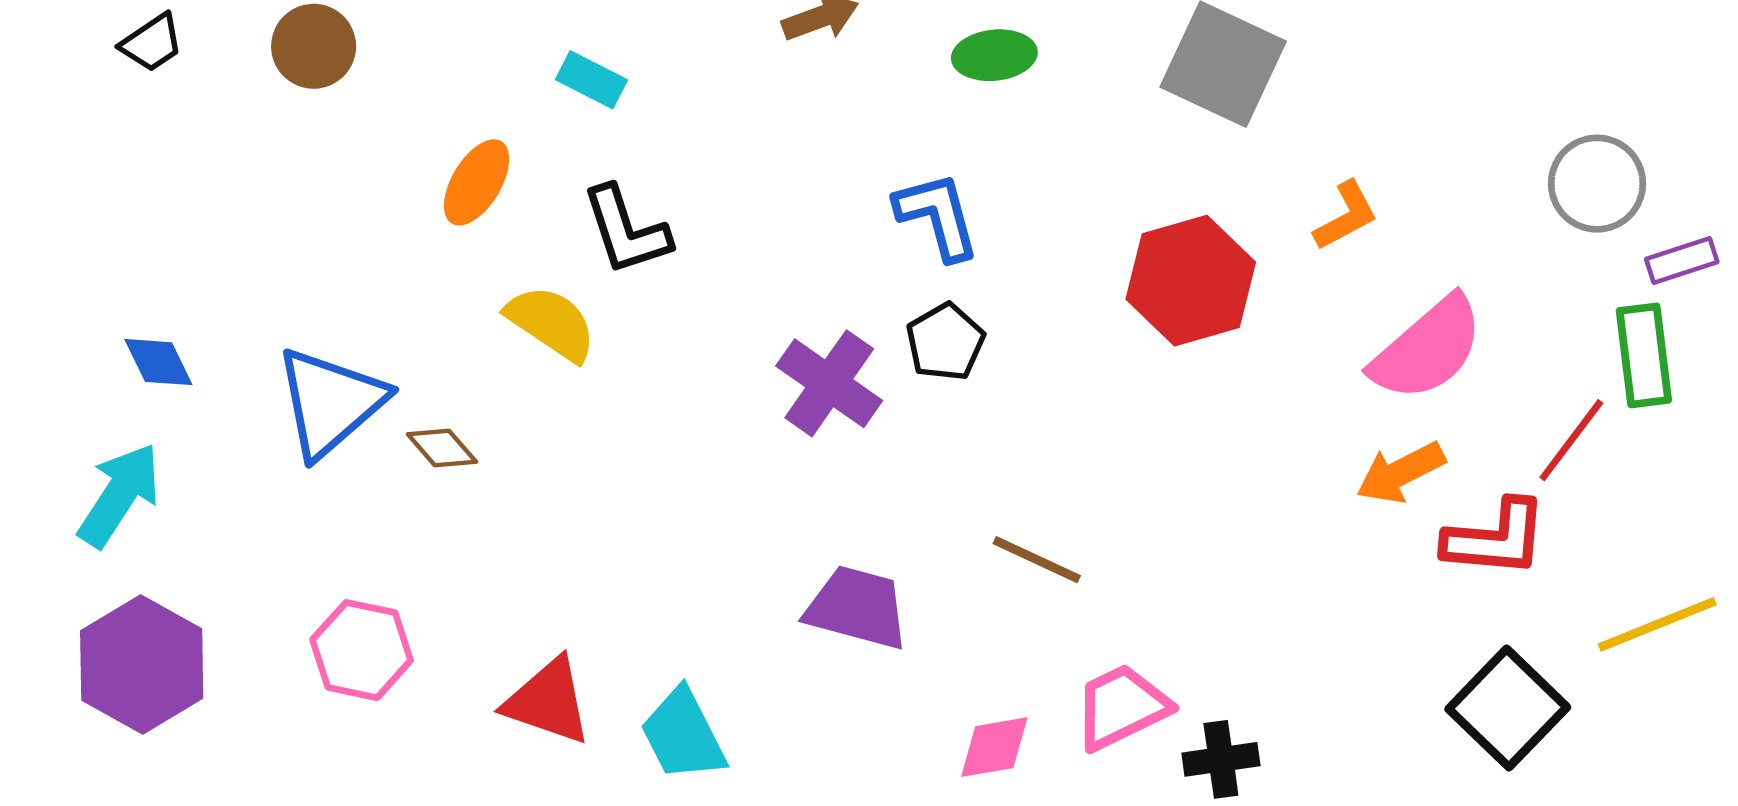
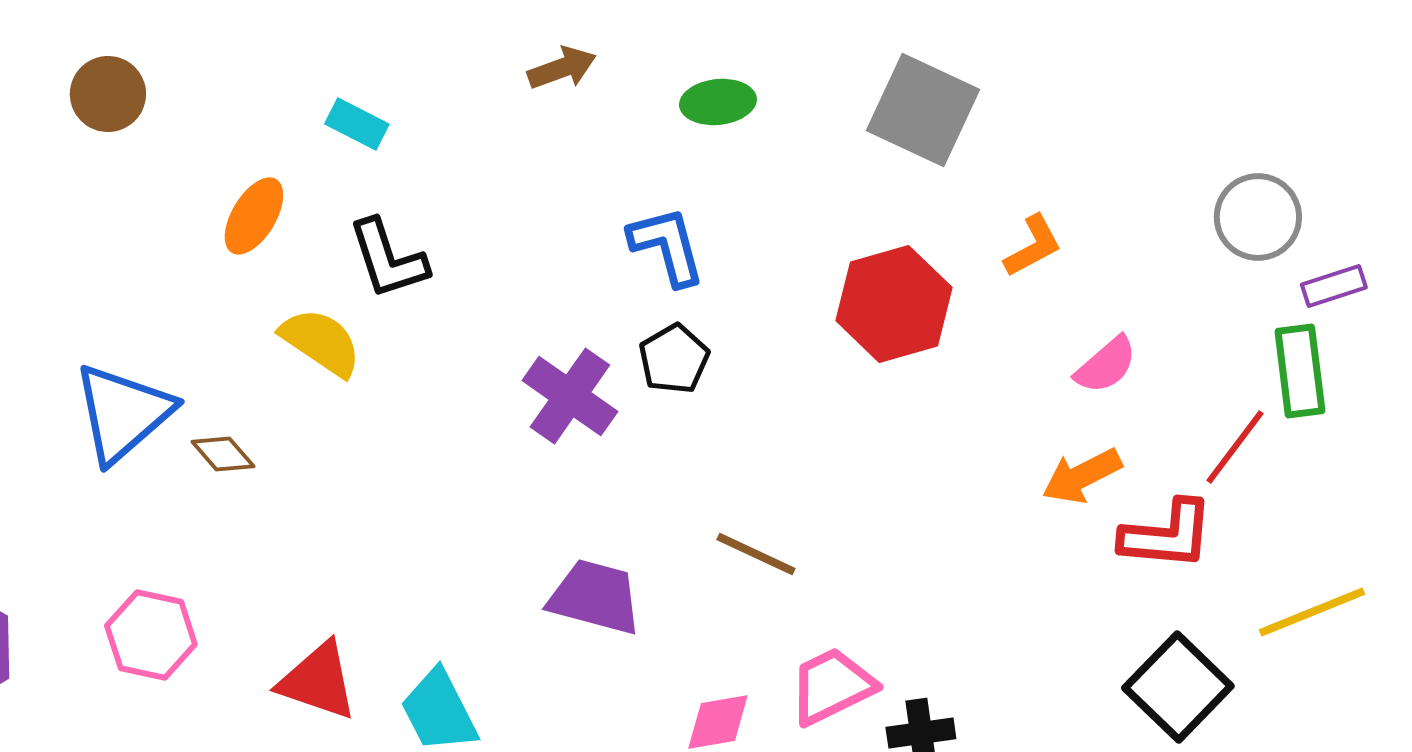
pink semicircle: (1427, 349) -> (1106, 365), size x0.6

